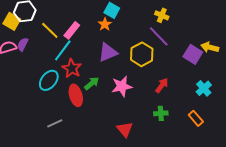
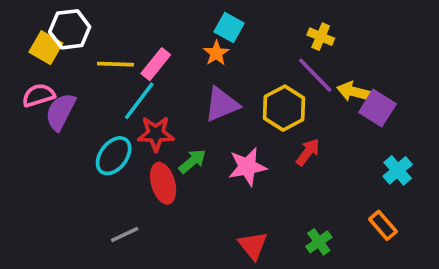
yellow line: (50, 30) -> (115, 64), turned -42
purple semicircle: (23, 44) -> (60, 112), moved, size x1.5
yellow arrow: (210, 47) -> (354, 92), moved
red star: (72, 68) -> (156, 134), turned -30
red arrow: (162, 85) -> (308, 152), moved
green cross: (161, 113) -> (319, 242), moved, turned -32

